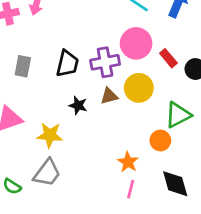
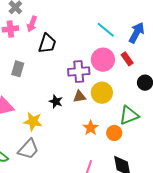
red rectangle: (168, 58) -> (127, 59), moved
black trapezoid: (67, 64) -> (47, 43), moved
orange star: (128, 162) -> (91, 128), moved

